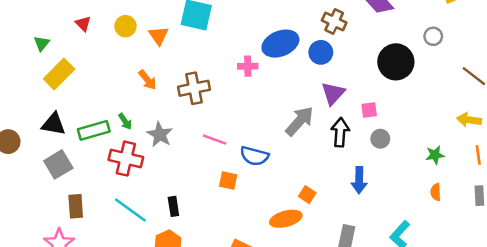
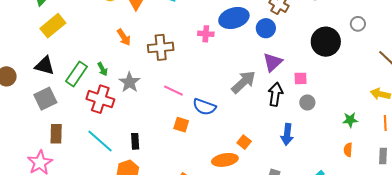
green rectangle: (94, 130) -> (77, 74), turned -45

